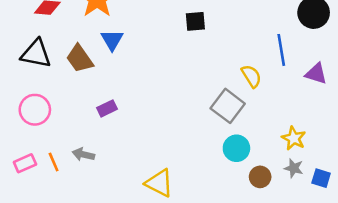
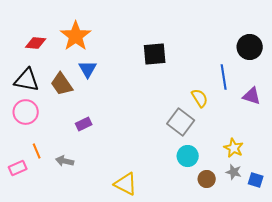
black square: (195, 21) -> (155, 54), size x1.4
pink circle: (35, 110) -> (26, 112), moved
orange line: (54, 162) -> (37, 151), moved

